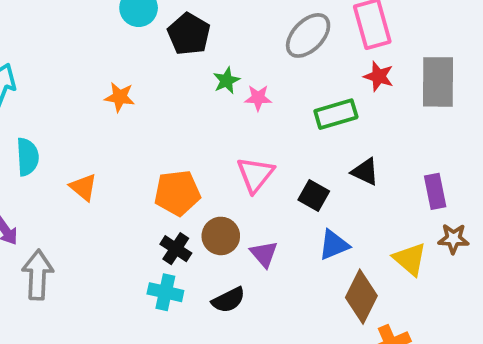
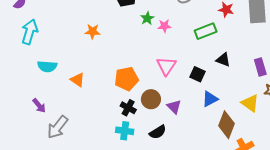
cyan semicircle: (27, 157) -> (47, 66), turned 102
gray arrow: (38, 275) -> (58, 127), turned -140

